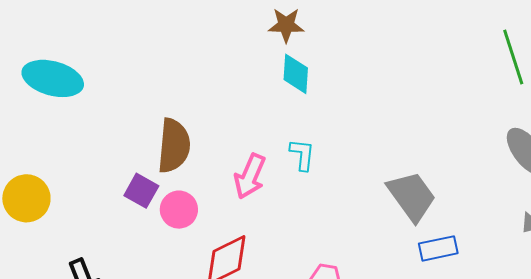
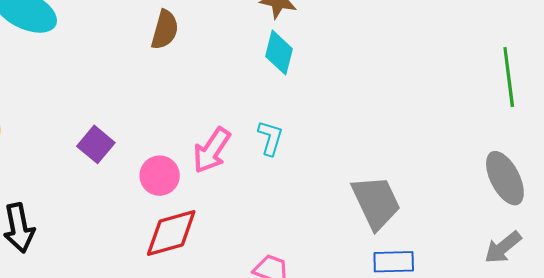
brown semicircle: (174, 146) -> (165, 30), moved, size x0.7
pink circle: (179, 210) -> (160, 176), moved

